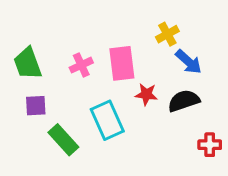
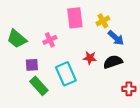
green trapezoid: (28, 63) -> (17, 39), turned -30
pink rectangle: (122, 63) -> (75, 18), moved
purple square: (36, 106) -> (32, 65), moved

